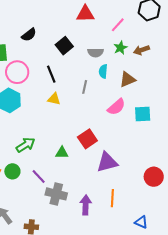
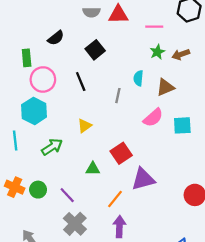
pink line: (118, 25) -> (154, 27), turned 49
gray semicircle: (96, 53) -> (92, 12), moved
yellow triangle: (54, 99) -> (85, 126), moved, turned -48
green arrow: (26, 145) -> (52, 147), moved
gray cross: (56, 194) -> (75, 224), moved, turned 30
orange line: (112, 198) -> (115, 199), moved, turned 36

